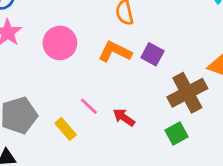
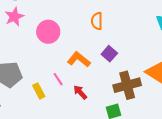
orange L-shape: (115, 52) -> (79, 59), moved

